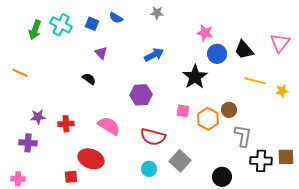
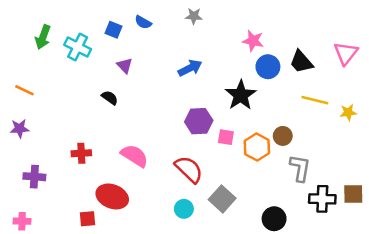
cyan cross: (61, 25) -> (78, 47), moved
purple hexagon: (141, 95) -> (199, 121), moved
purple star: (38, 117) -> (20, 129), moved
red semicircle: (153, 137) -> (189, 169), turned -150

